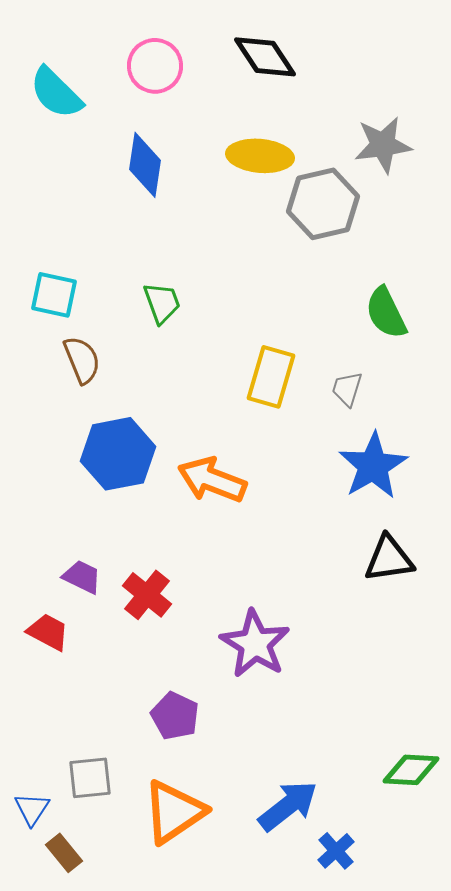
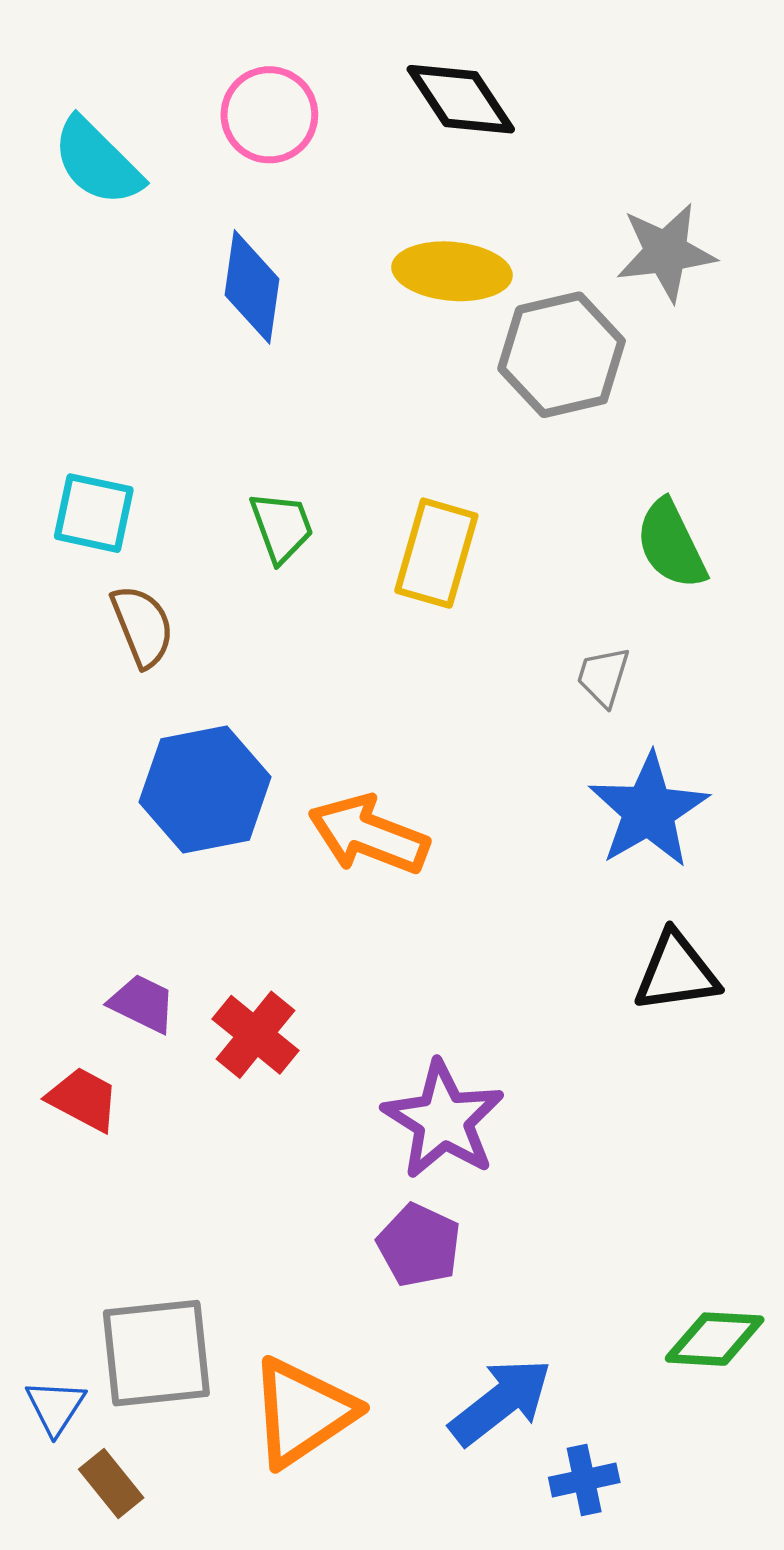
yellow rectangle: (271, 377) -> (436, 553), moved
purple pentagon: (175, 716) -> (419, 1245), moved
gray square: (90, 778) -> (156, 1353), size x1.5
blue cross: (336, 851) -> (584, 1480), turned 30

